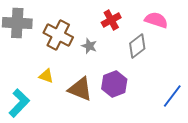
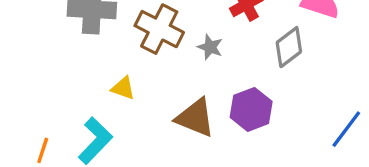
yellow triangle: (46, 76) -> (123, 88), moved

